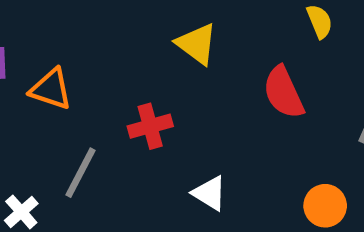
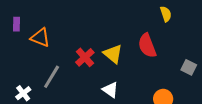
yellow triangle: (197, 44) -> (113, 54), moved
red cross: (150, 126) -> (85, 57), turned -30

